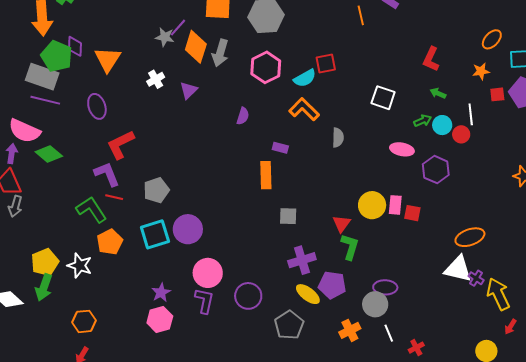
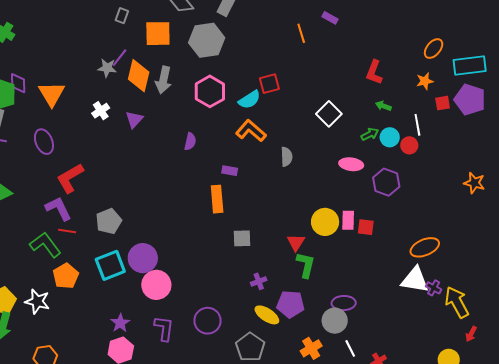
white square: (383, 98) -> (329, 114), turned 30
purple cross: (302, 260) -> (259, 281), size x0.6
pink circle: (208, 273) -> (156, 285), moved

